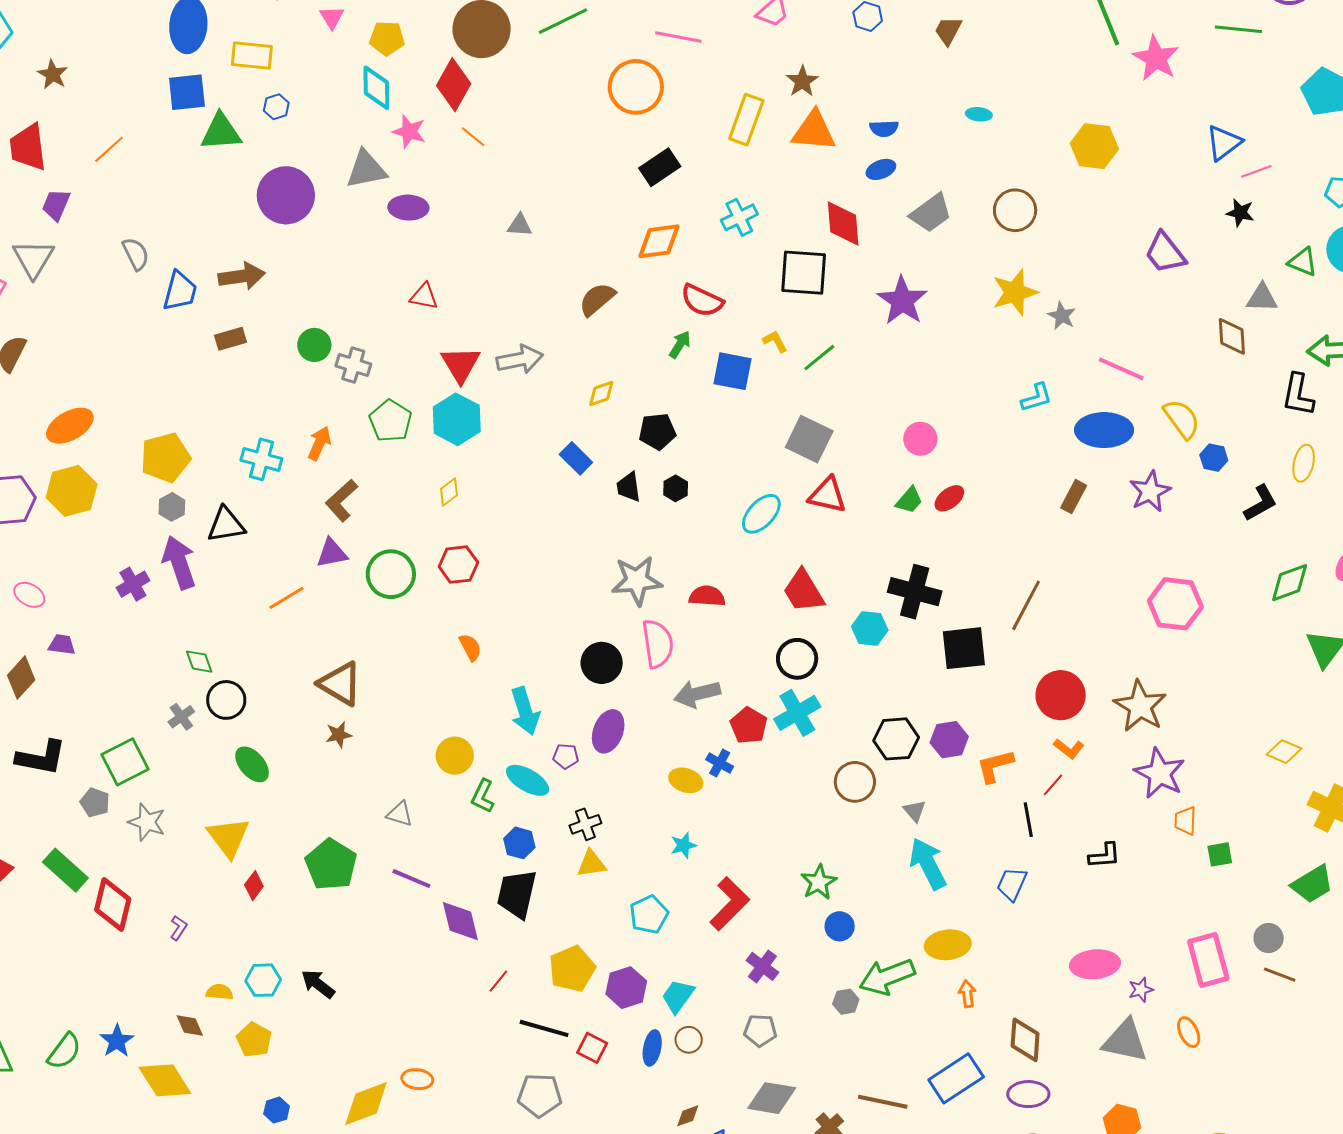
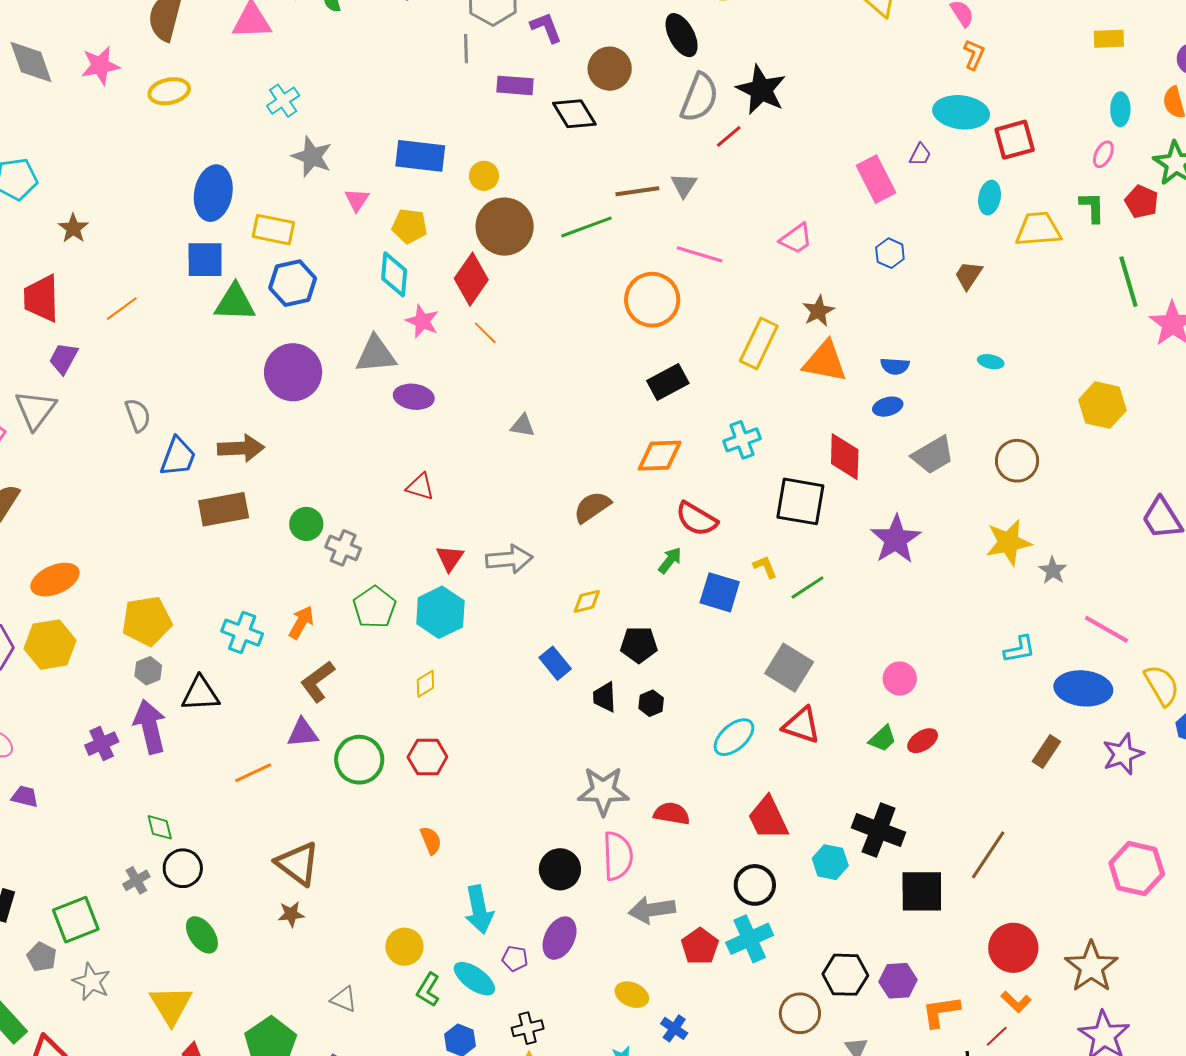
blue hexagon: (276, 107) -> (293, 283), size x1.8
brown rectangle: (231, 339) -> (224, 509), size x1.6
red triangle: (461, 364) -> (450, 558), size x0.7
blue cross: (720, 763) -> (674, 1028), moved

